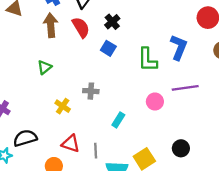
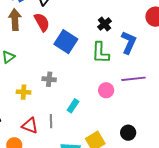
black cross: (112, 22) -> (104, 24), moved
blue square: (108, 48) -> (66, 42), size x1.6
yellow cross: (63, 106) -> (24, 92), turned -32
gray line: (96, 151) -> (51, 121), moved

